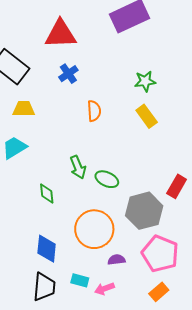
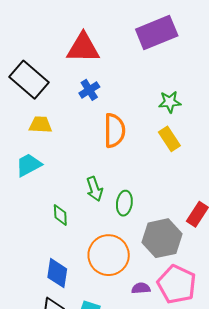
orange semicircle: (94, 111) -> (114, 131), size x1.5
green ellipse: (107, 179) -> (124, 203), turned 70
purple semicircle: (116, 260) -> (141, 288), moved

